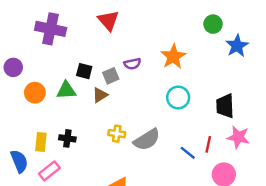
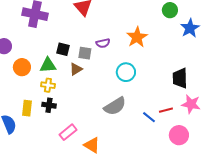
gray square: (111, 76) -> (85, 53), turned 32
cyan circle: (178, 97) -> (126, 72), moved
yellow cross: (117, 134) -> (48, 85), moved
red line: (208, 144) -> (166, 110), turned 64
pink rectangle: (49, 171) -> (68, 132), moved

